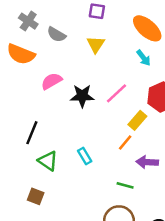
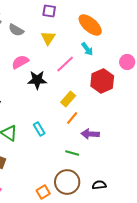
pink semicircle: (52, 81) -> (20, 62), moved
pink line: (117, 93) -> (65, 64), moved
yellow rectangle: (137, 120) -> (68, 99), moved

